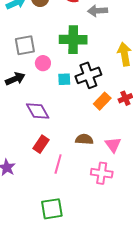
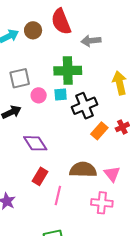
cyan square: (64, 79) -> (61, 95), moved
brown semicircle: (84, 139) -> (83, 170), size x1.5

